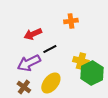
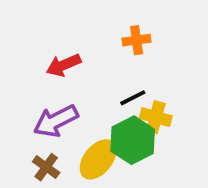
black line: (50, 49) -> (133, 98), moved
green hexagon: (92, 73) -> (133, 140), moved

